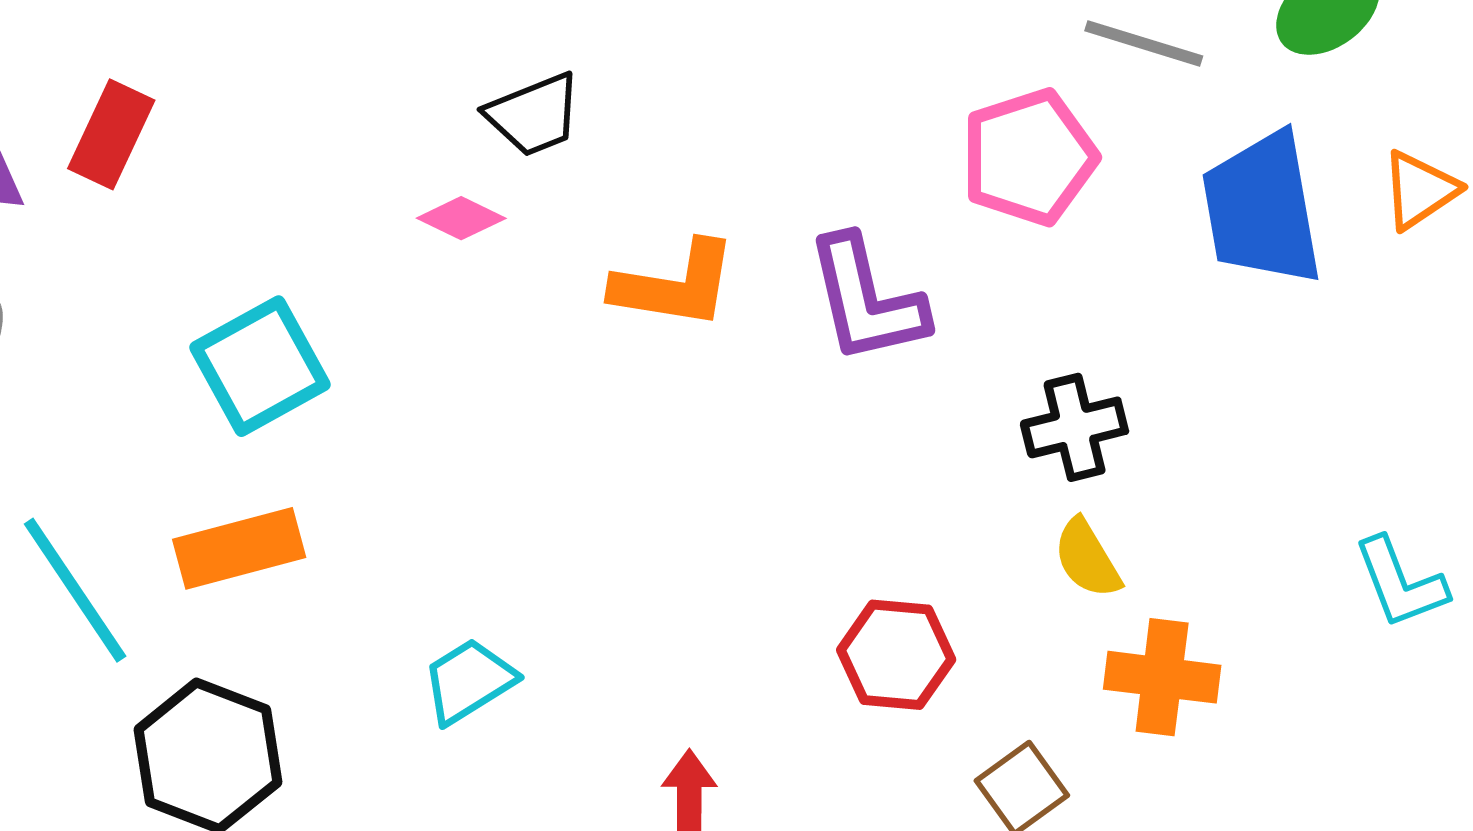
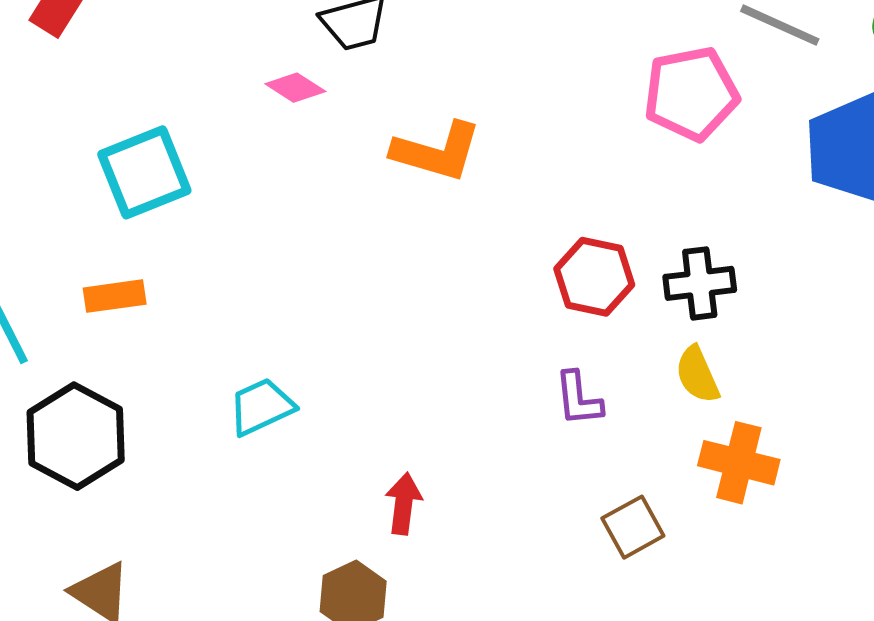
purple L-shape: (866, 300) -> (578, 399), moved, size x0.6
orange rectangle: (239, 548) -> (115, 296), size x0.7
red hexagon: (896, 655) -> (594, 277), moved

